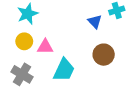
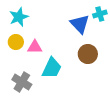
blue triangle: (95, 21) -> (80, 24), size x1.5
gray cross: (22, 74) -> (22, 82), moved

